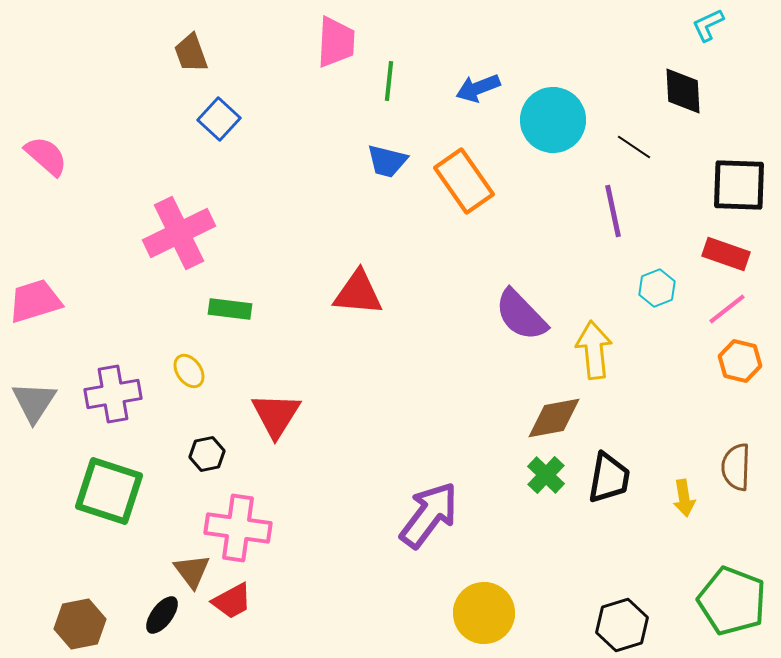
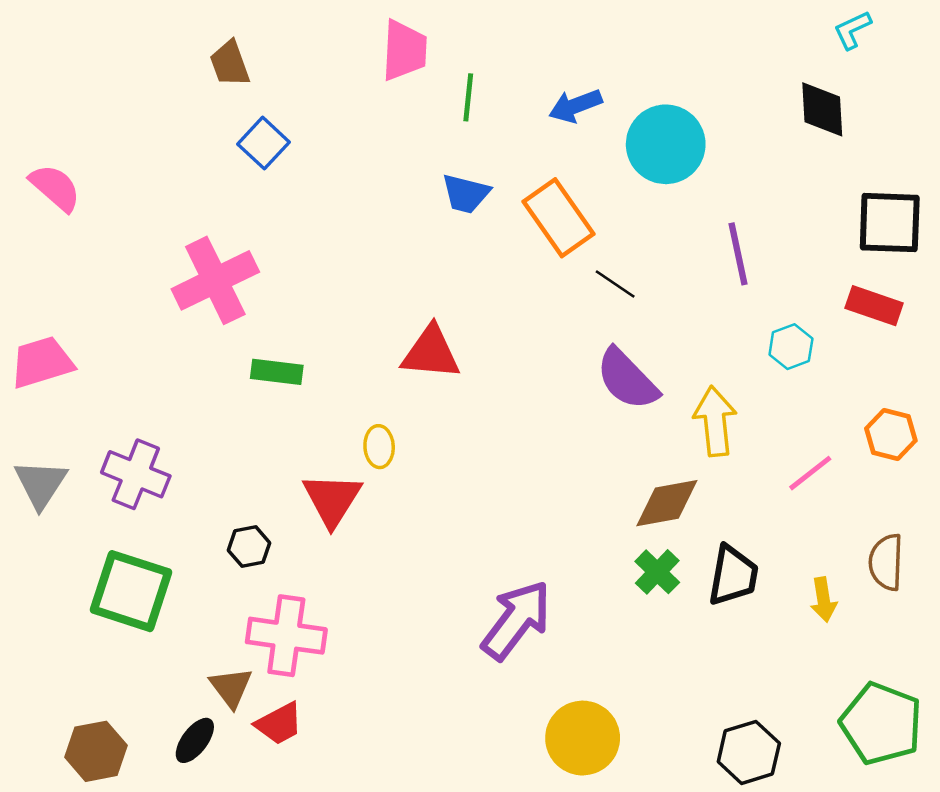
black line: (634, 147) -> (615, 284), moved
pink line: (727, 309) -> (810, 473), moved
yellow ellipse: (189, 371) -> (379, 447), moved, turned 32
purple cross: (113, 394) -> (136, 474), turned 32

